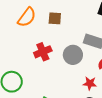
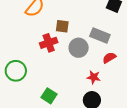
brown square: (55, 18) -> (62, 26), moved

